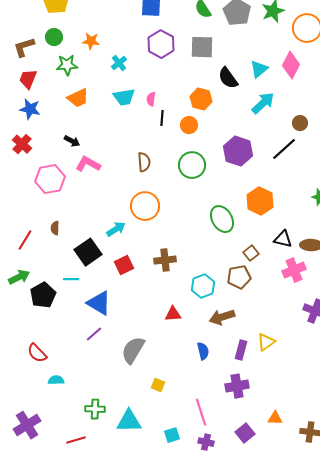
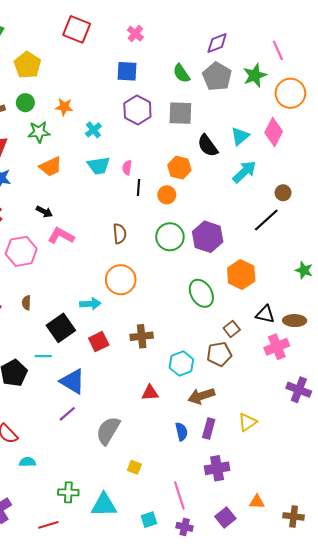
purple hexagon: (238, 151) -> (208, 237), moved
cyan arrow: (116, 229) -> (90, 304), turned 30
purple rectangle: (241, 350) -> (209, 428), moved

